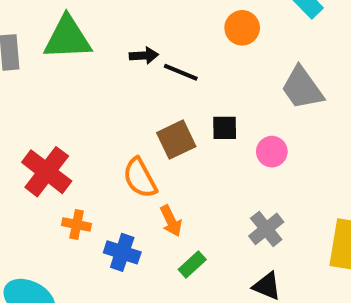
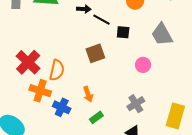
black square: (225, 128) -> (123, 32), moved
orange semicircle: (140, 178) -> (57, 70), moved, turned -145
orange cross: (77, 224) -> (40, 91), size x1.5

